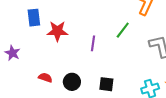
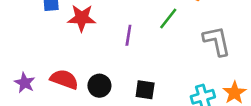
purple star: (13, 53) -> (25, 83), moved
red semicircle: (45, 78) -> (64, 79), size x1.5

